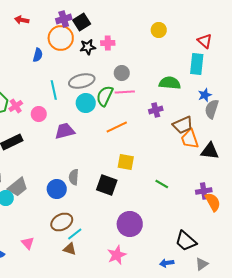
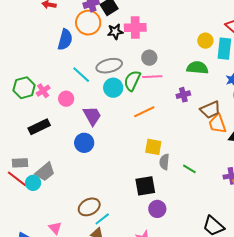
yellow circle: (159, 30) -> (205, 41), moved
pink cross: (108, 43) -> (135, 28), size x1.5
blue semicircle: (38, 55) -> (65, 40), size x1.5
cyan line: (54, 90) -> (81, 75), turned -36
purple trapezoid: (65, 131) -> (92, 116), turned 75
gray semicircle: (74, 177) -> (164, 162), moved
black square: (107, 185) -> (145, 186), moved, turned -30
blue circle: (57, 189) -> (84, 143), moved
purple circle: (130, 224) -> (157, 209), size x0.7

